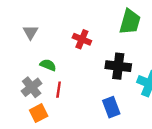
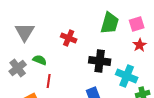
gray triangle: (30, 32) -> (25, 32), size x1.5
gray cross: (32, 87) -> (18, 68), moved

